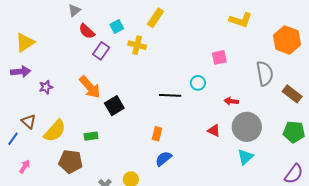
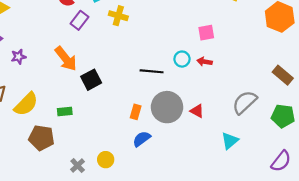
gray semicircle: (265, 73) -> (245, 102), moved, turned -125
red arrow: (231, 101) -> (205, 62), moved
gray circle: (247, 127) -> (167, 107), moved

